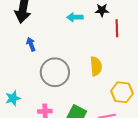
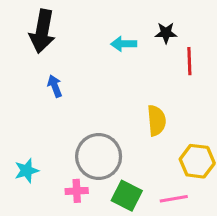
gray circle: (55, 72) -> (99, 156), moved

